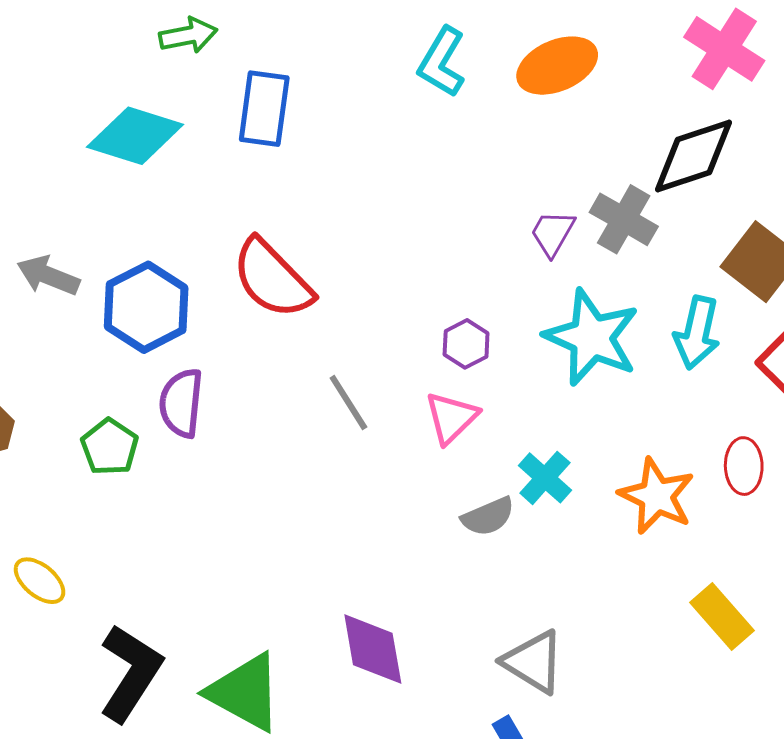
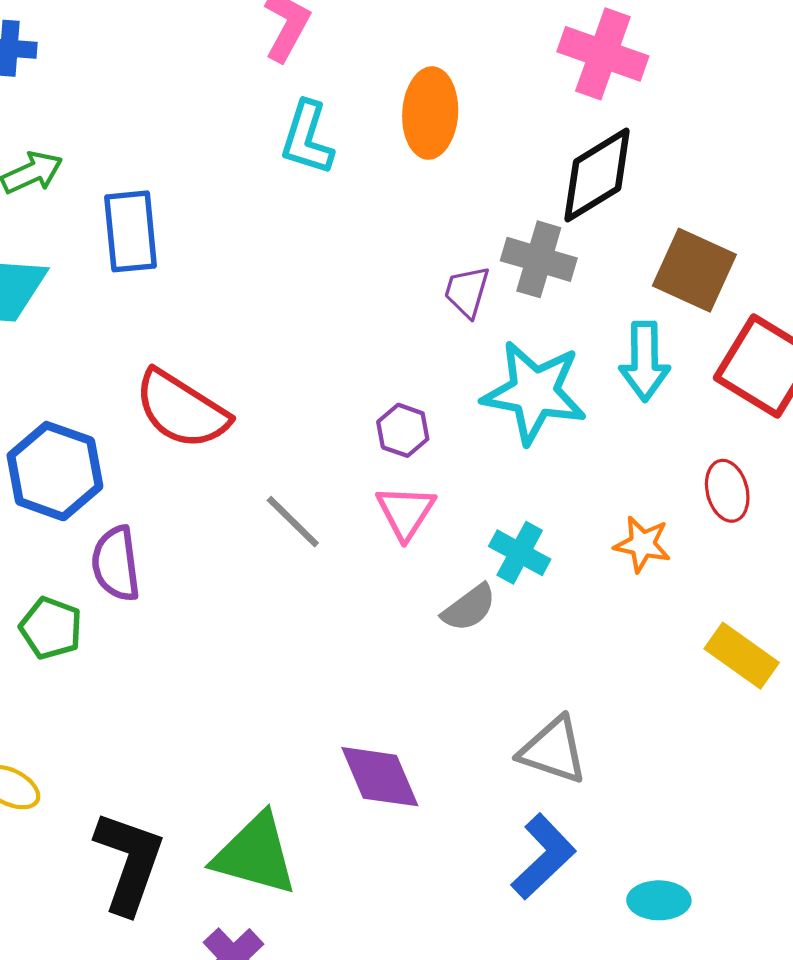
orange ellipse: (557, 66) -> (430, 113), turned -50
orange star: (657, 496) -> (642, 544), size x0.7

